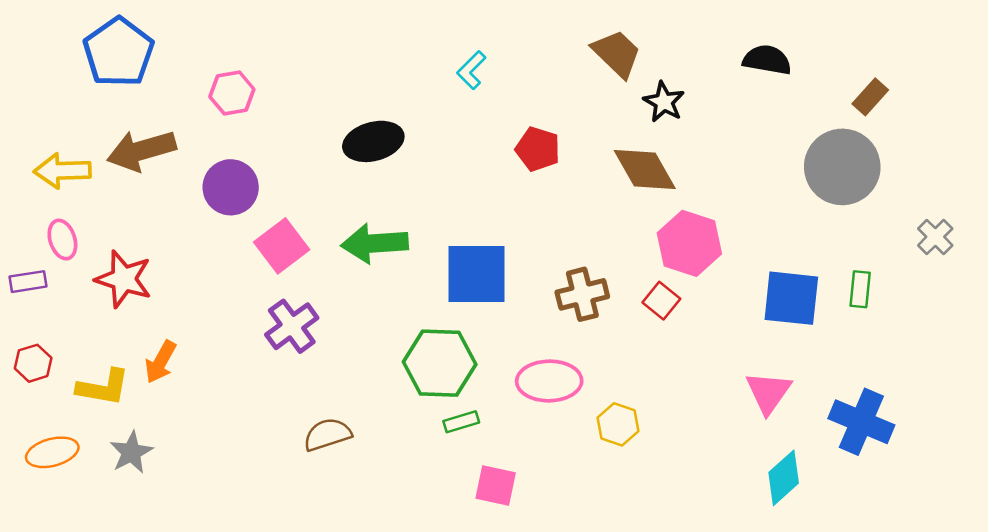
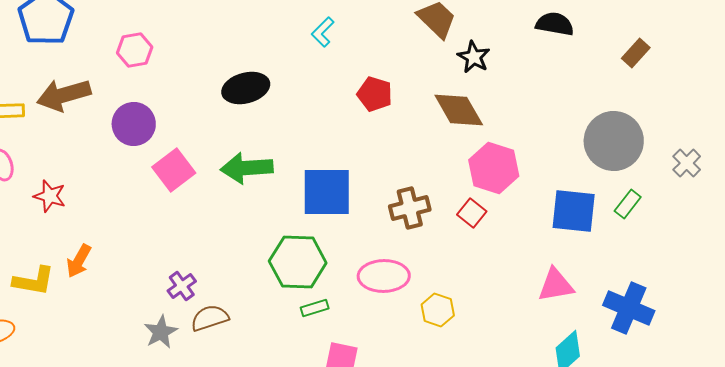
gray circle: (842, 167) -> (614, 141), moved
red star: (124, 279) -> (50, 196), size x0.7
green rectangle: (860, 289) -> (628, 204), turned 32
purple cross: (292, 326) -> (182, 286), moved, size x0.7
pink triangle: (768, 392) -> (556, 285), turned 45
gray star: (131, 452) -> (161, 332), moved

